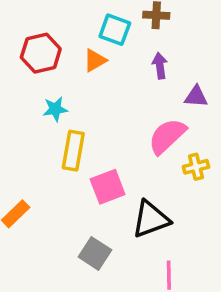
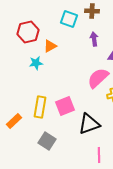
orange triangle: (95, 60) -> (50, 46), moved
yellow rectangle: (73, 151) -> (40, 107), moved
gray square: (95, 253) -> (47, 141), moved

